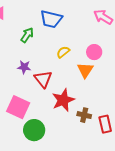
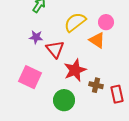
yellow semicircle: (63, 52) -> (75, 22), size x1.6
orange triangle: (85, 70) -> (97, 40), turned -30
green circle: (34, 130) -> (64, 100), moved

